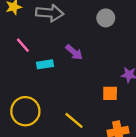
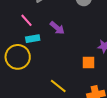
pink line: (23, 45) -> (27, 20), moved
yellow circle: (25, 111) -> (18, 57), moved

